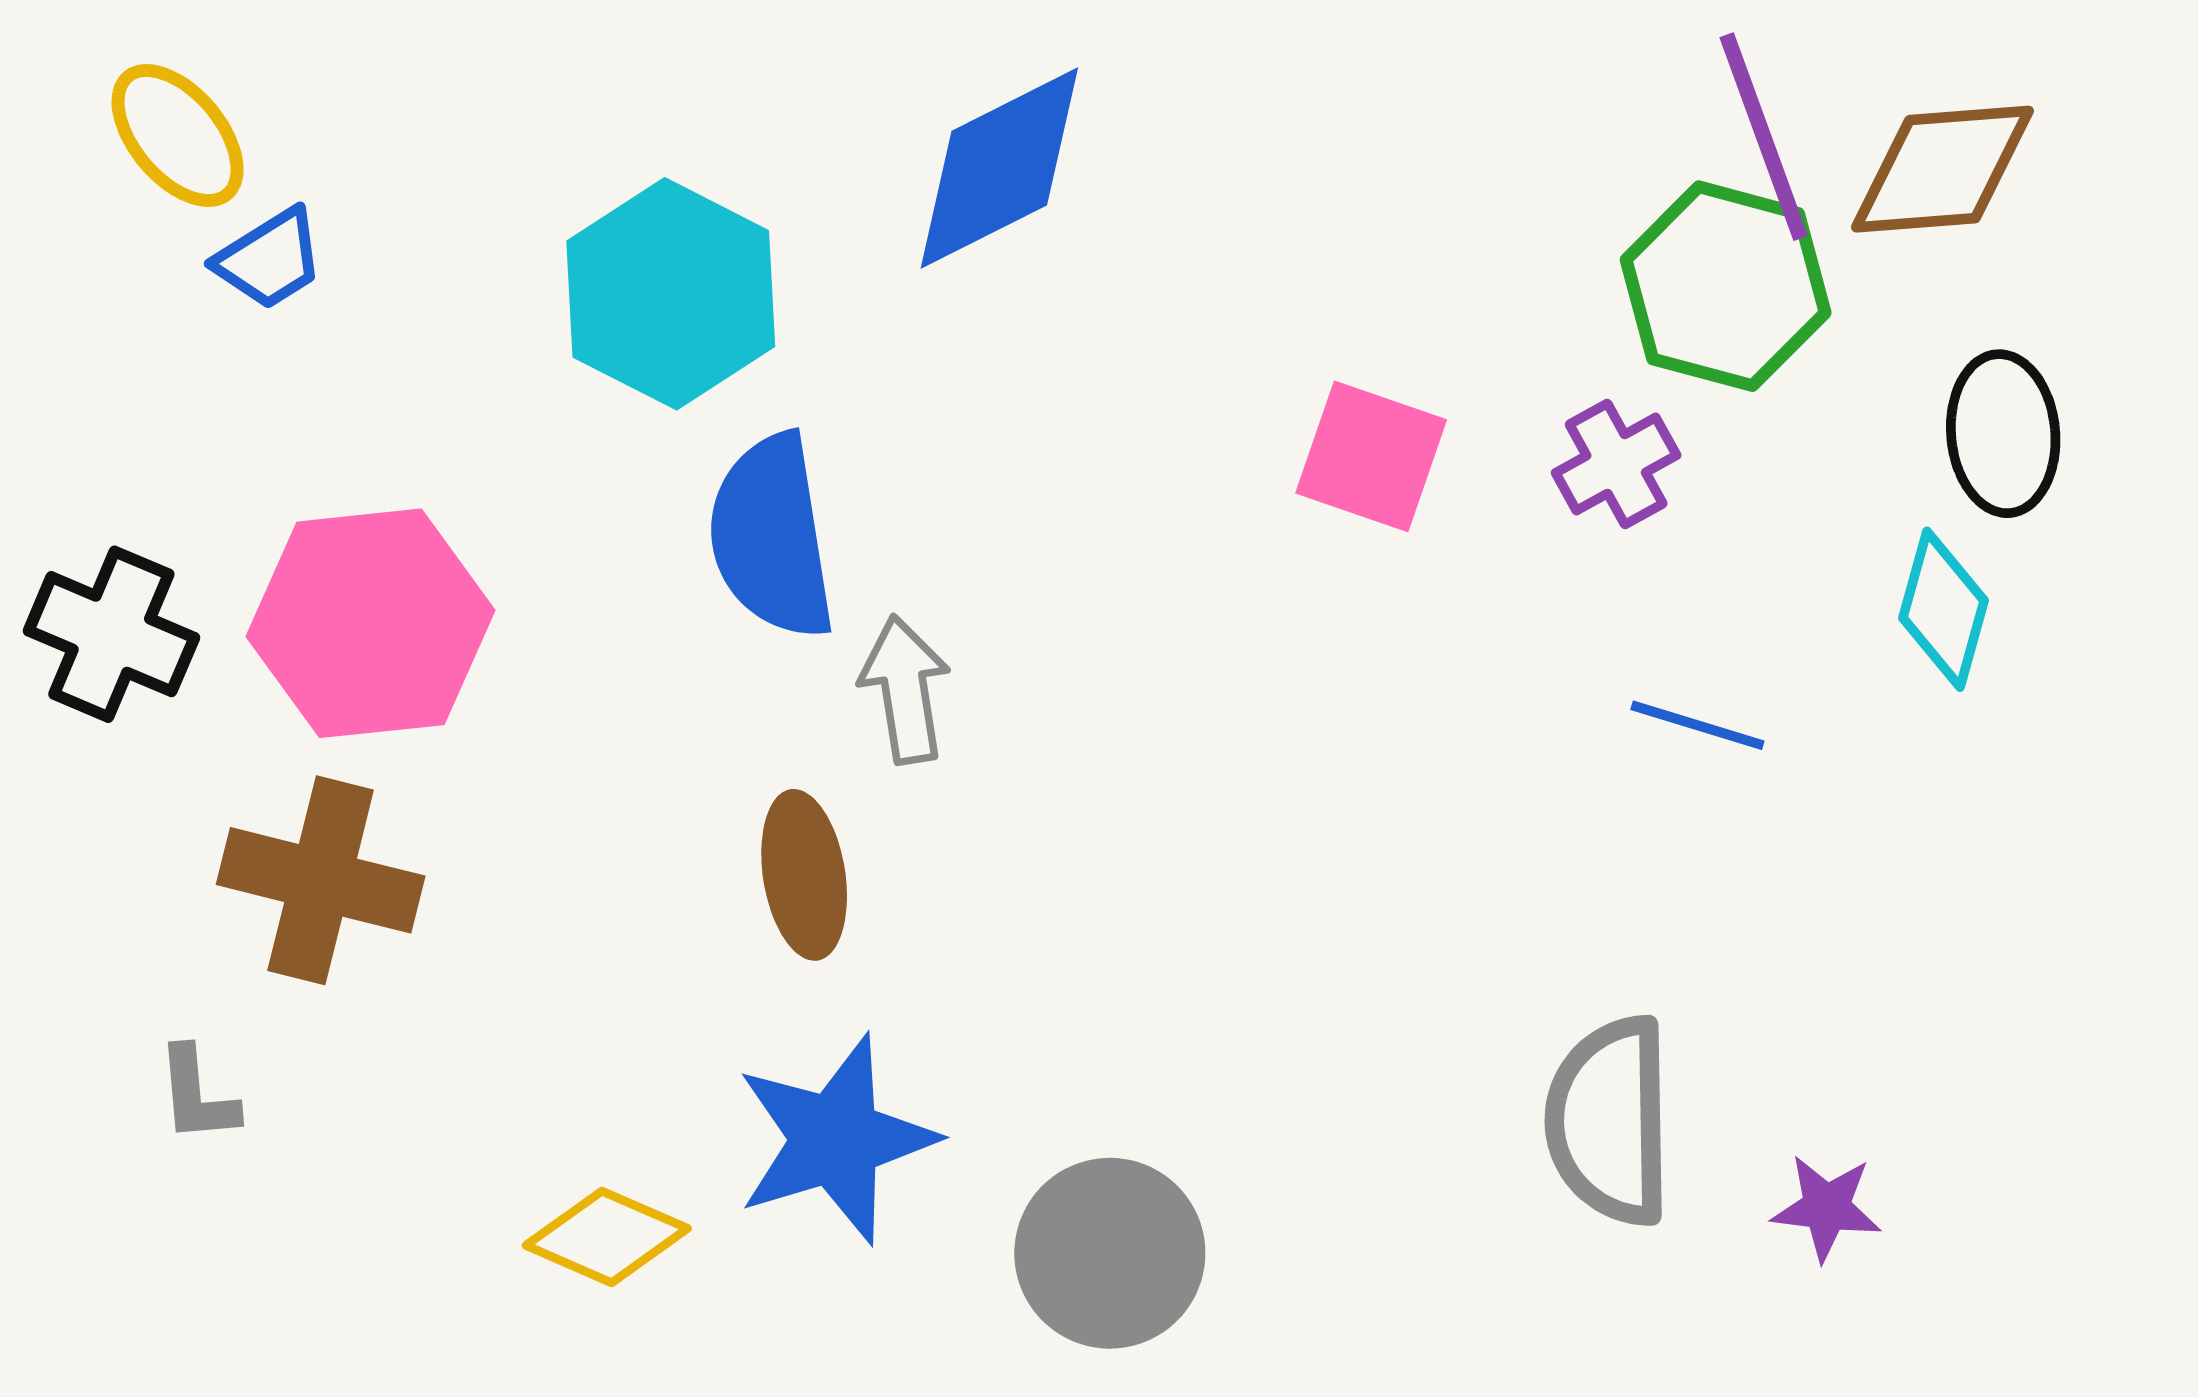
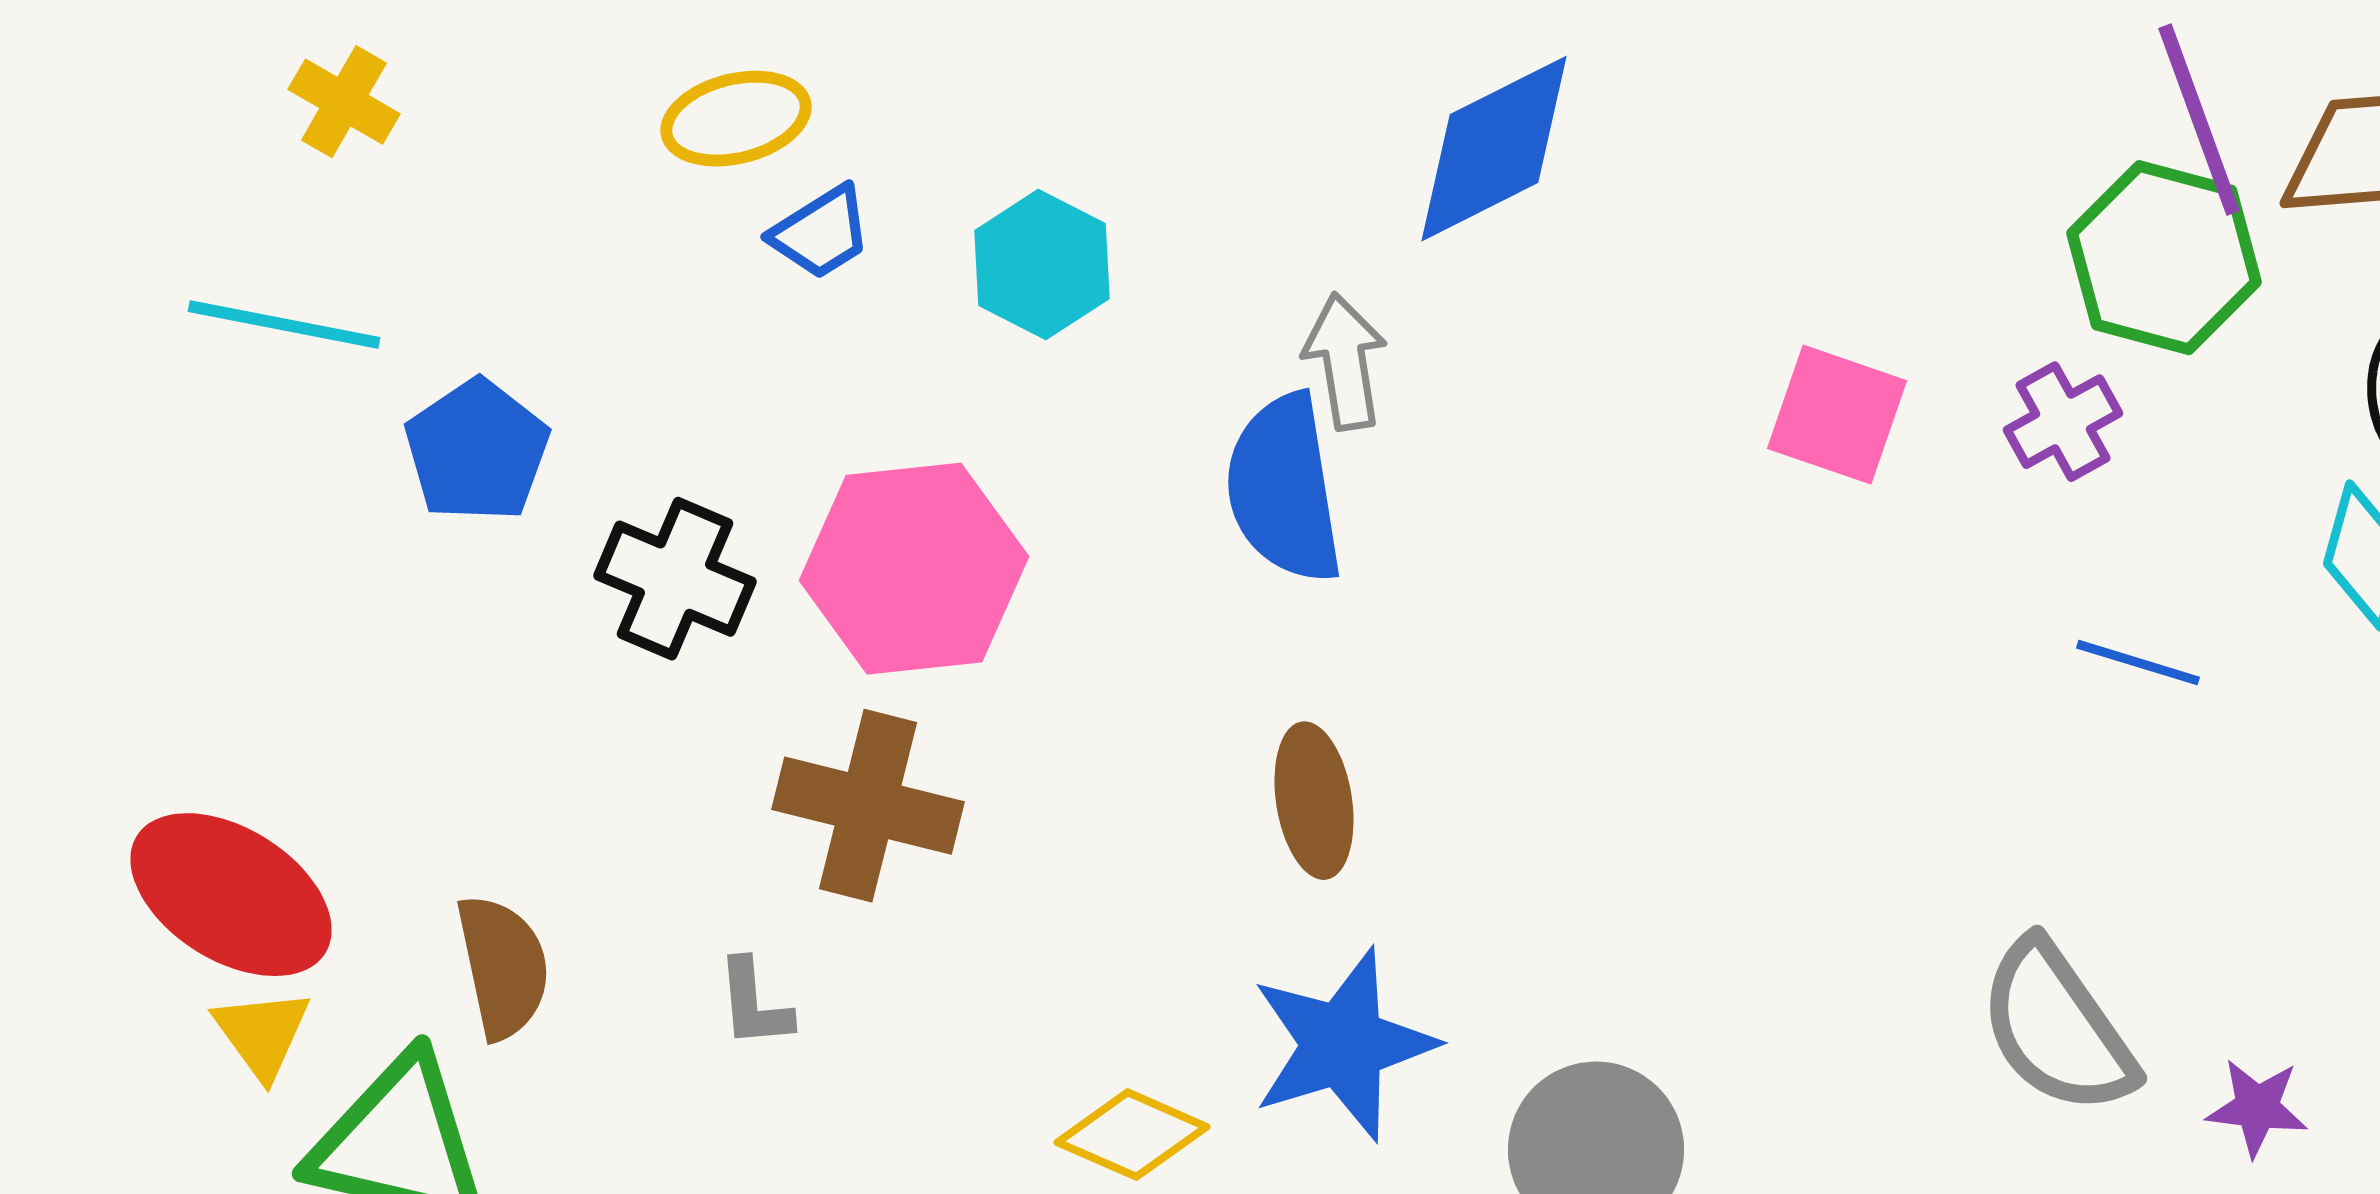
yellow ellipse: (178, 136) -> (736, 119), turned -64
cyan hexagon: (671, 294) -> (1042, 265), moved, size x0.7
gray arrow: (905, 689) -> (1345, 362), moved
gray semicircle: (1610, 1121) -> (2057, 1028), turned -34

